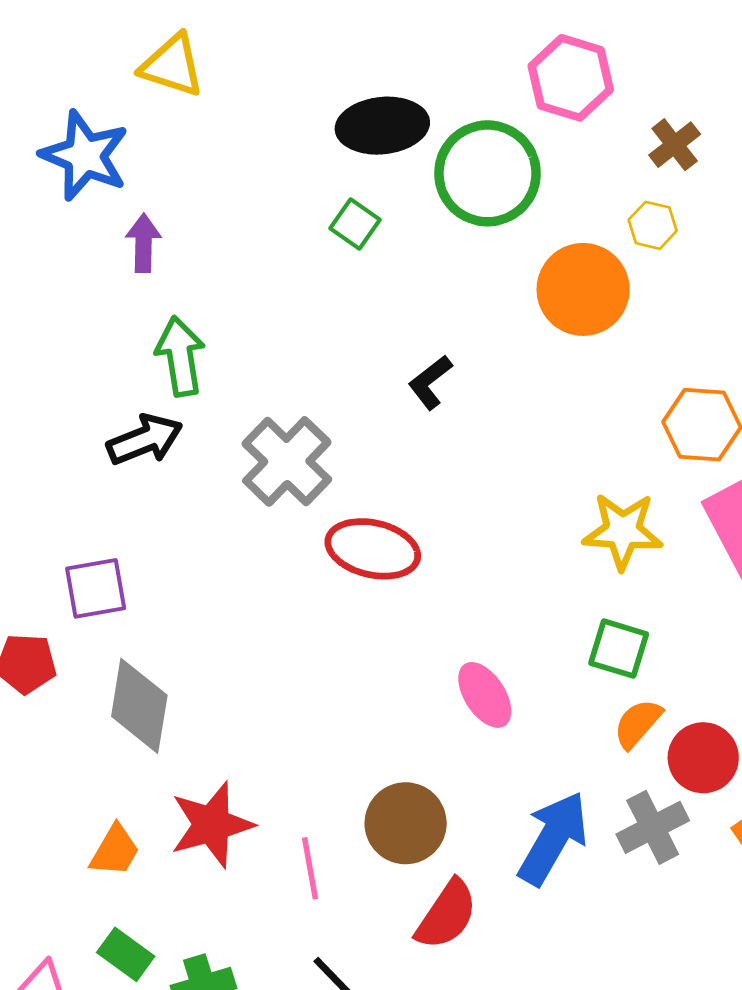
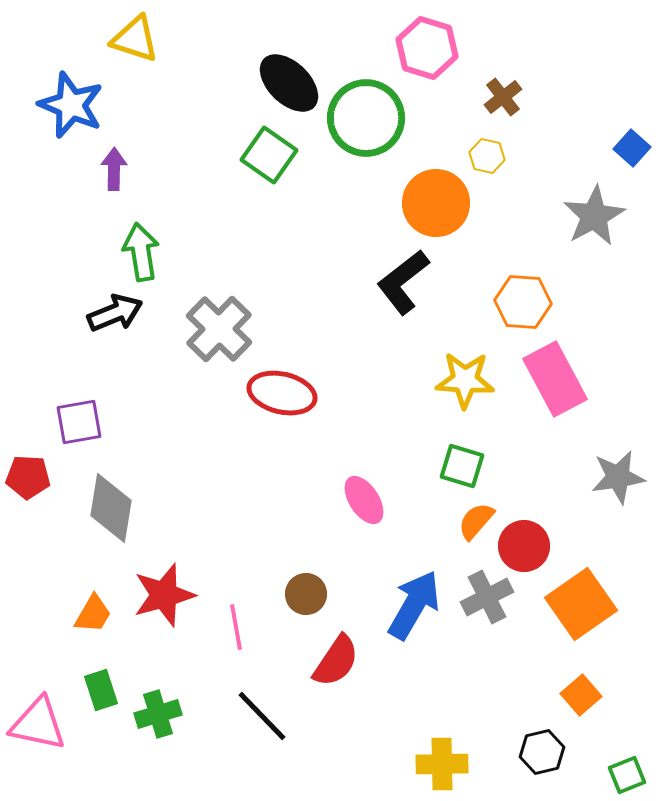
black ellipse: (382, 126) -> (289, 83), turned 50
green square: (355, 224) -> (269, 155), size x1.5
black L-shape: (430, 382) -> (403, 282), moved, size x1.6
brown circle: (406, 823) -> (306, 594), size x0.7
green rectangle: (126, 954) -> (101, 690), turned 36

